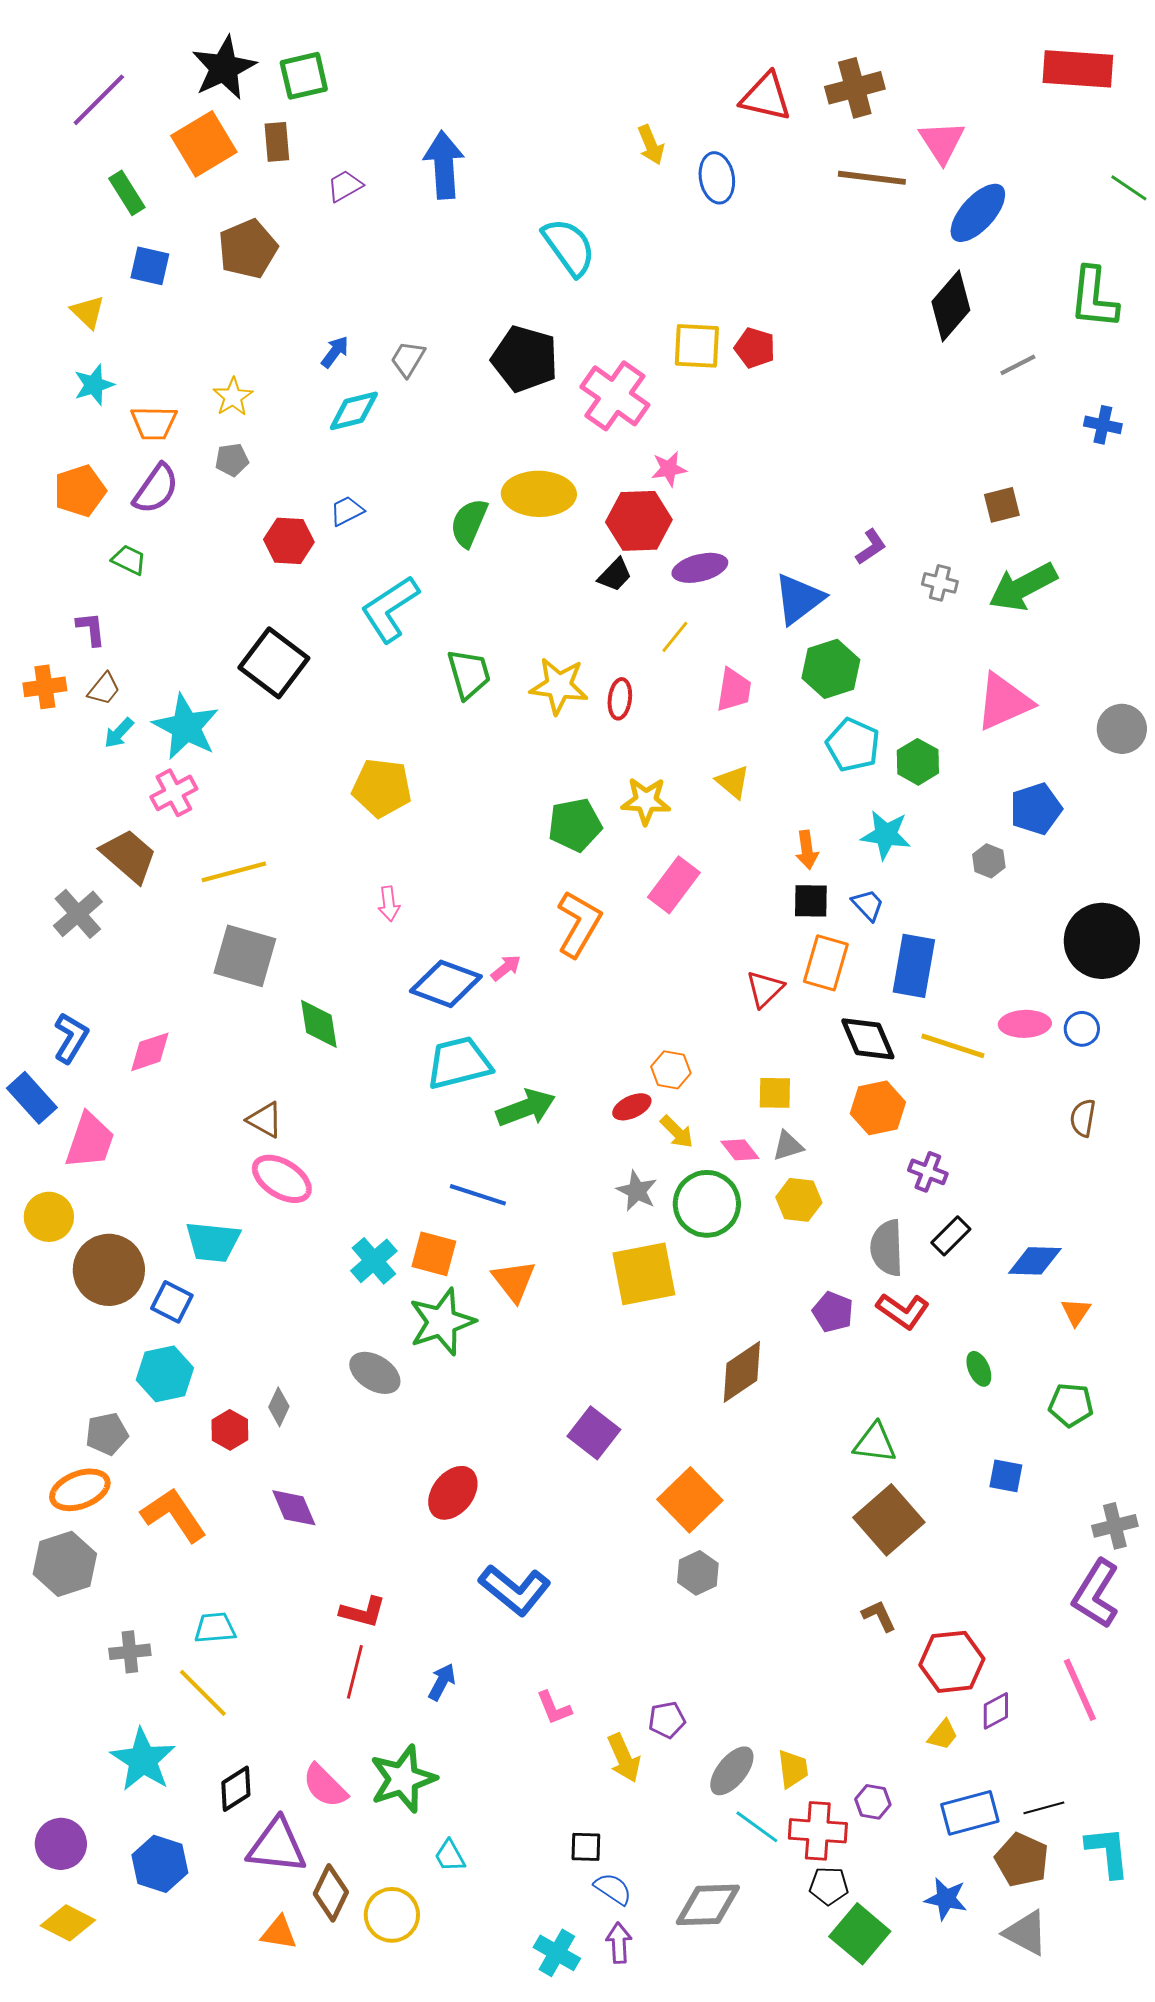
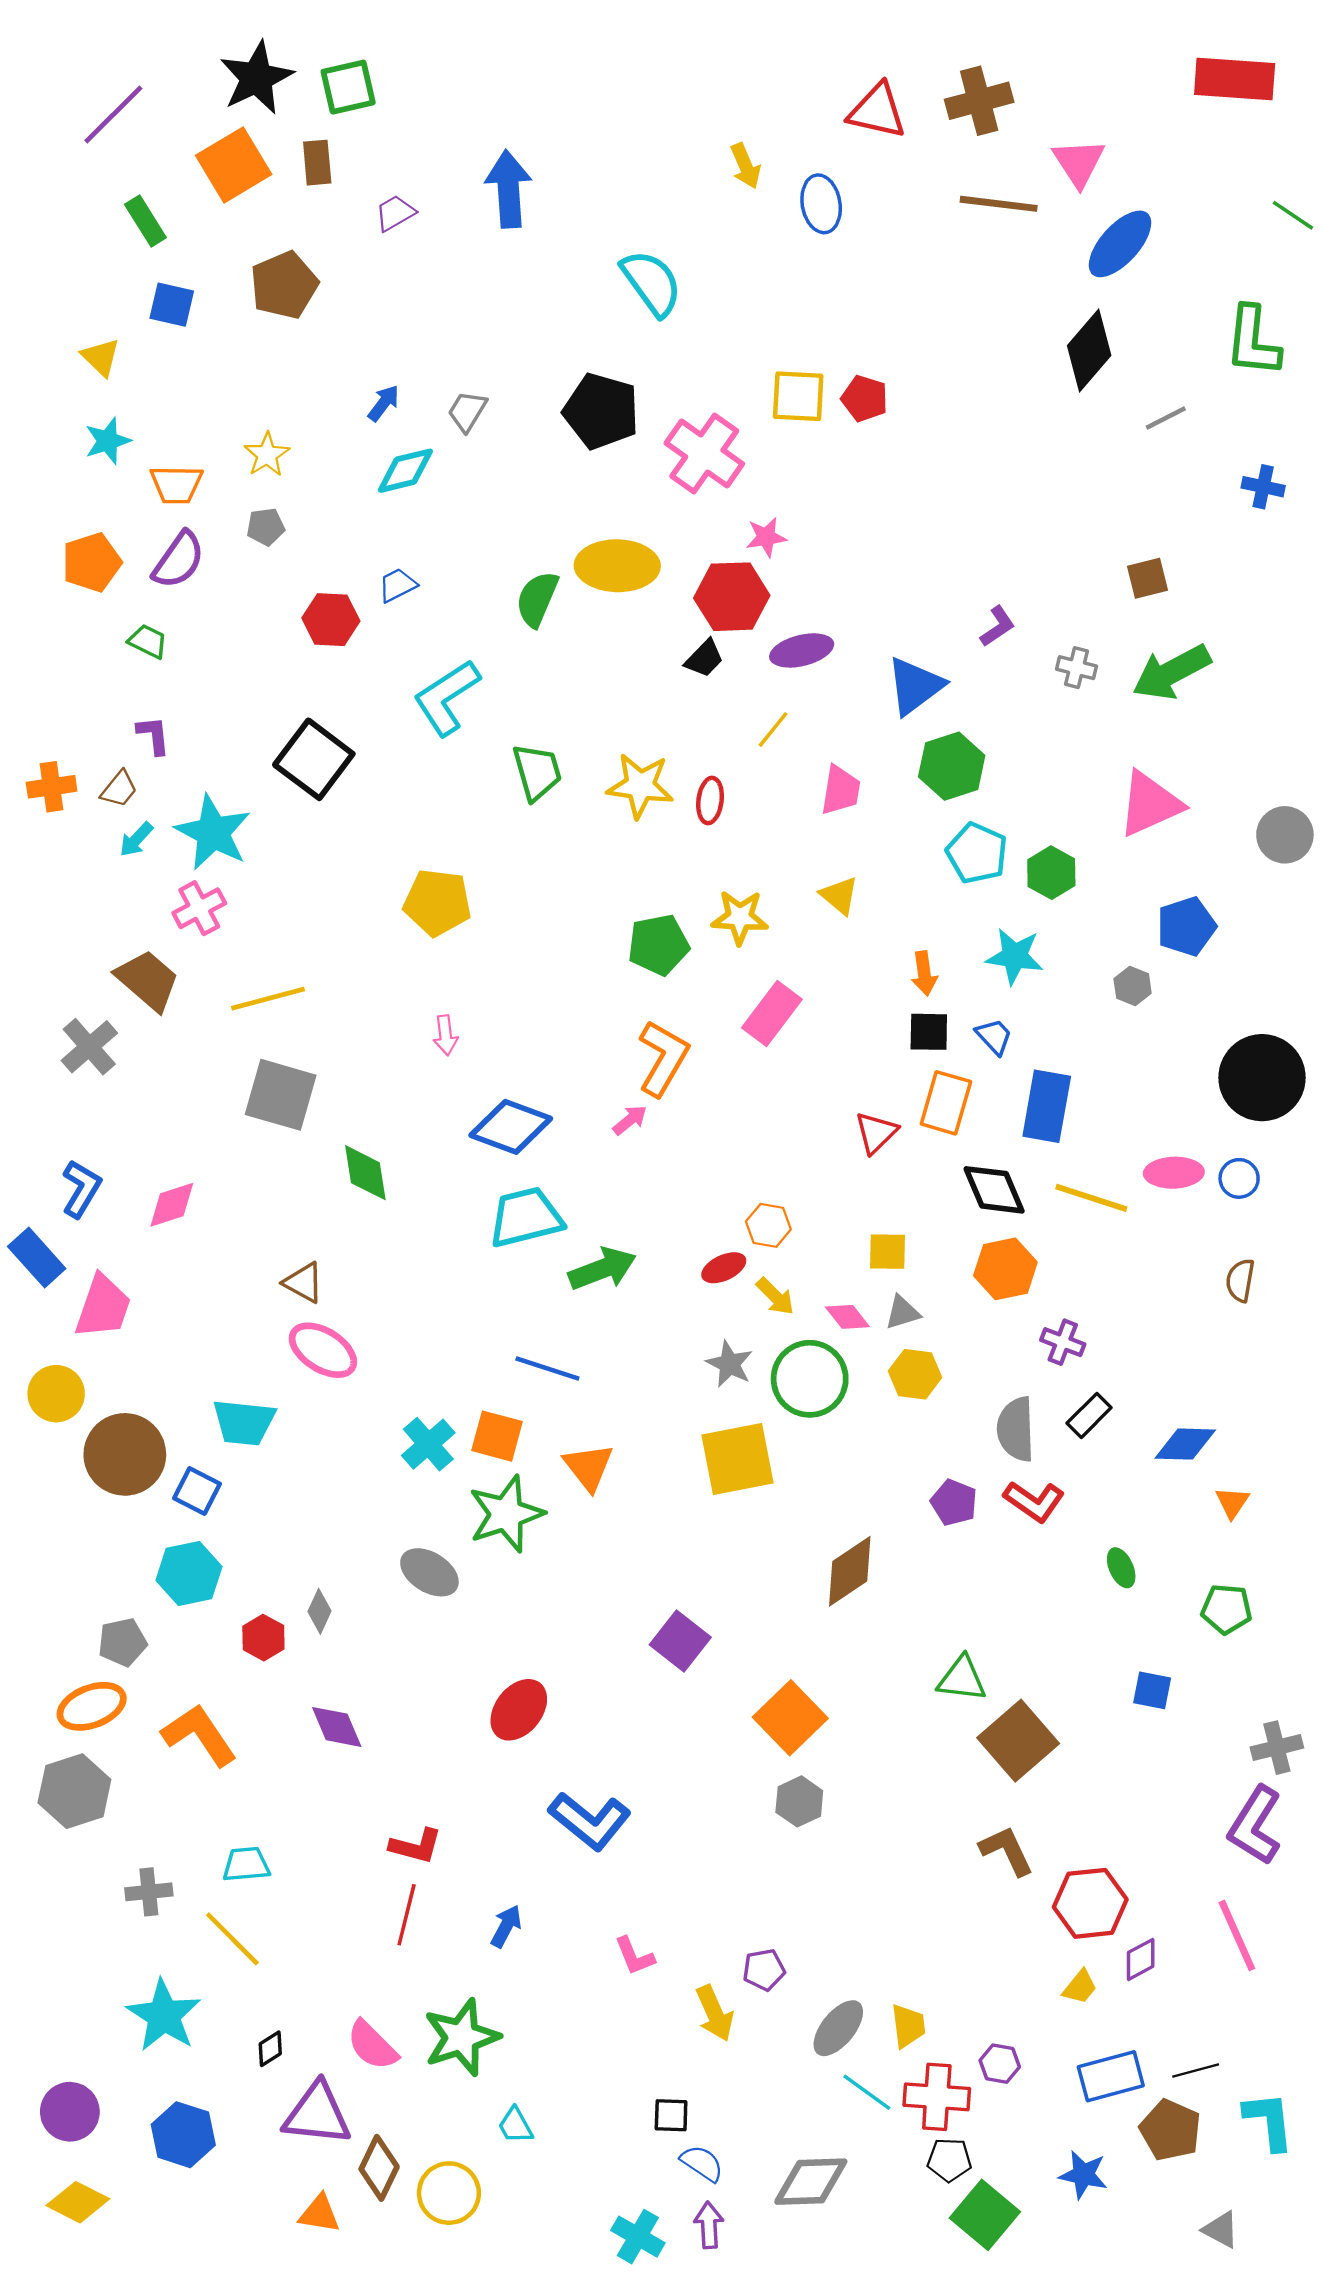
purple L-shape: (91, 629) -> (153, 735), moved
pink arrow: (506, 968) -> (630, 1120), moved
green triangle: (875, 1443) -> (962, 1679), moved
brown L-shape: (879, 1616) -> (1007, 1851), size x1.4
black diamond: (236, 1789) -> (270, 2049), size x0.7
gray triangle: (1026, 1933) -> (1221, 2230), moved, size x0.7

